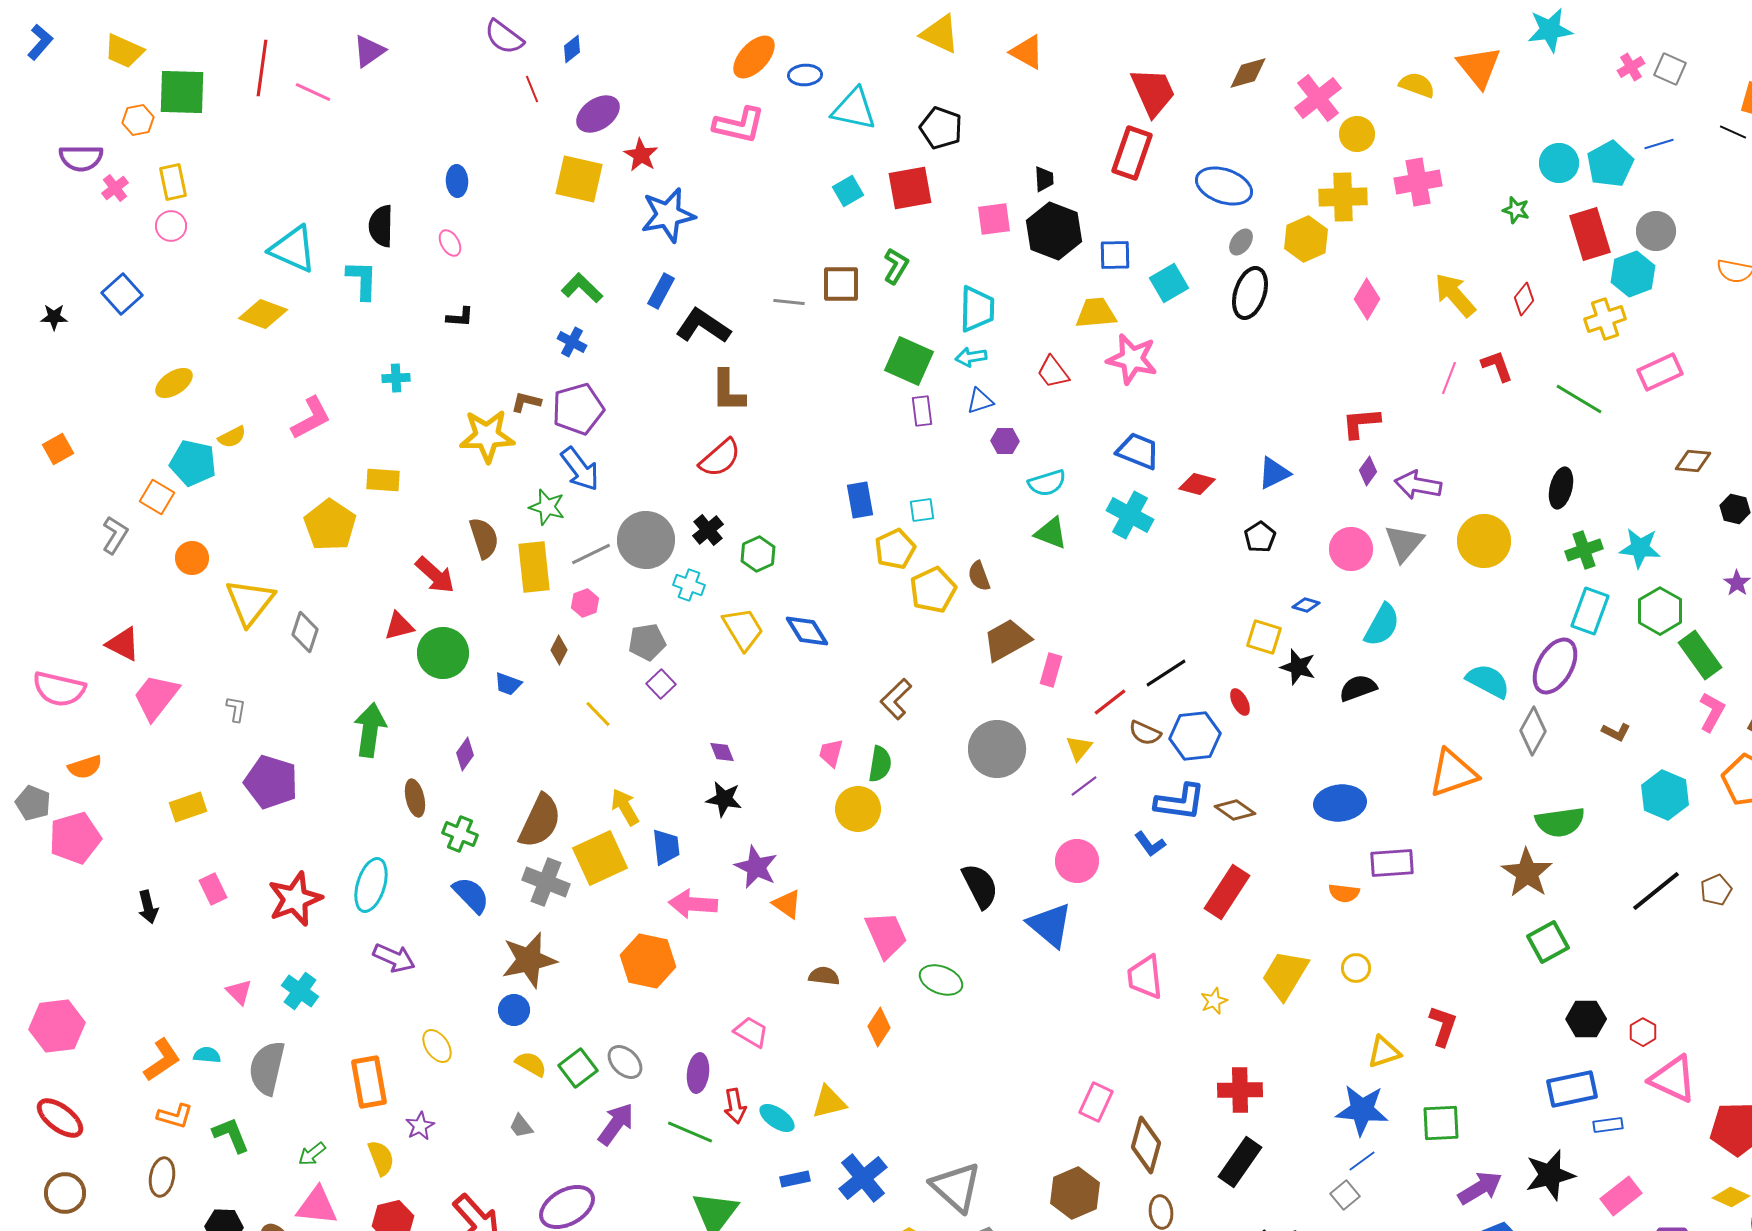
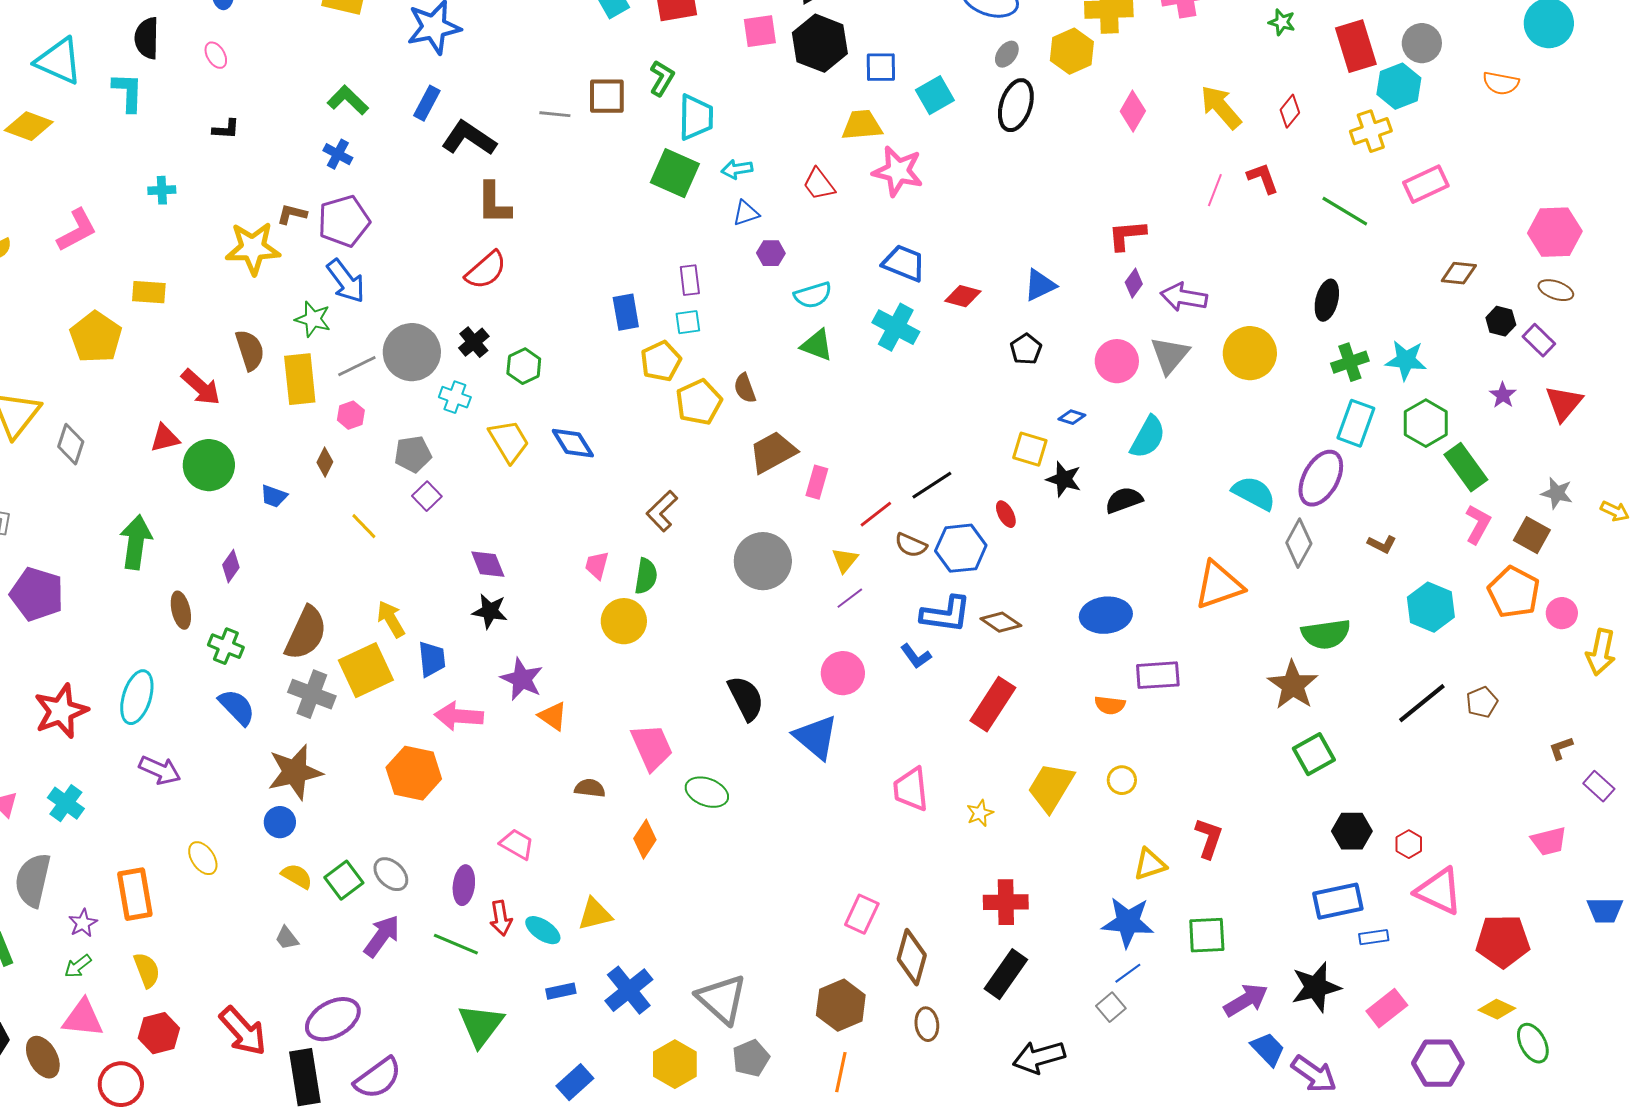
cyan trapezoid: (977, 309) -> (696, 117), moved
purple rectangle: (922, 411) -> (690, 280), moved
purple diamond: (722, 752) -> (488, 564), size x1.4
purple star: (420, 1126) -> (83, 923), moved

